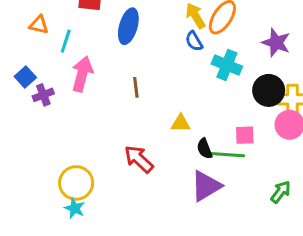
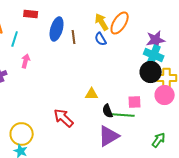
purple star: (276, 43) -> (156, 40), turned -30
cyan cross: (227, 65) -> (154, 55), moved
pink arrow: (82, 74) -> (26, 61), size x0.6
brown line: (136, 87) -> (74, 37), moved

